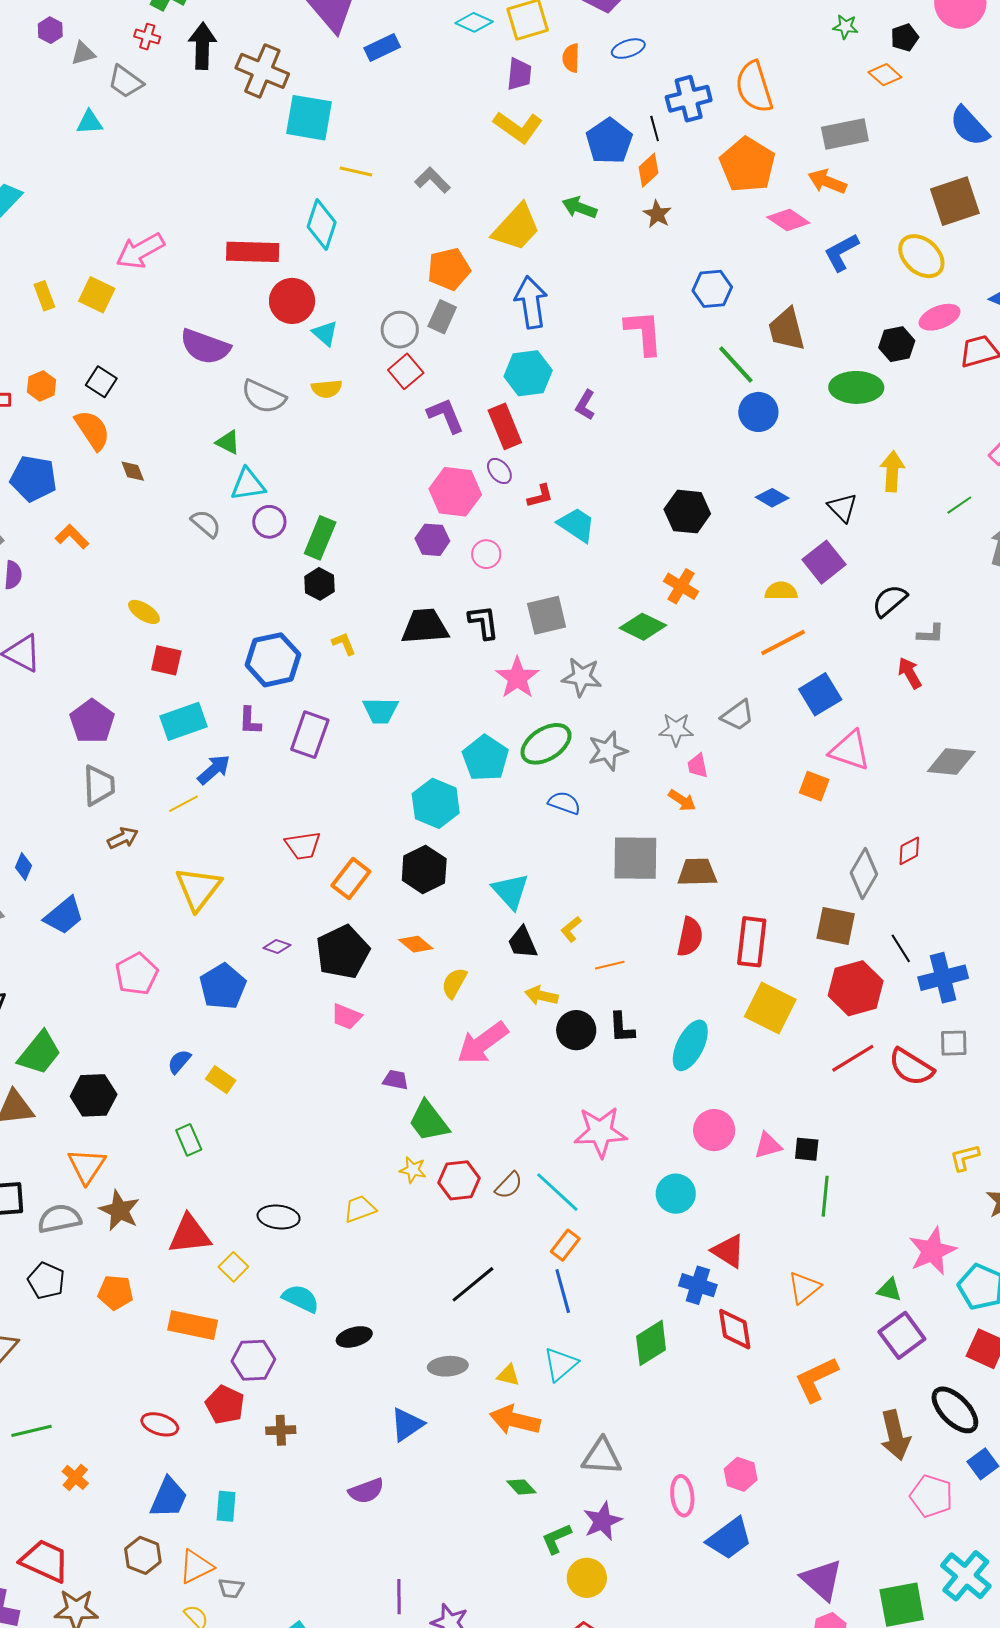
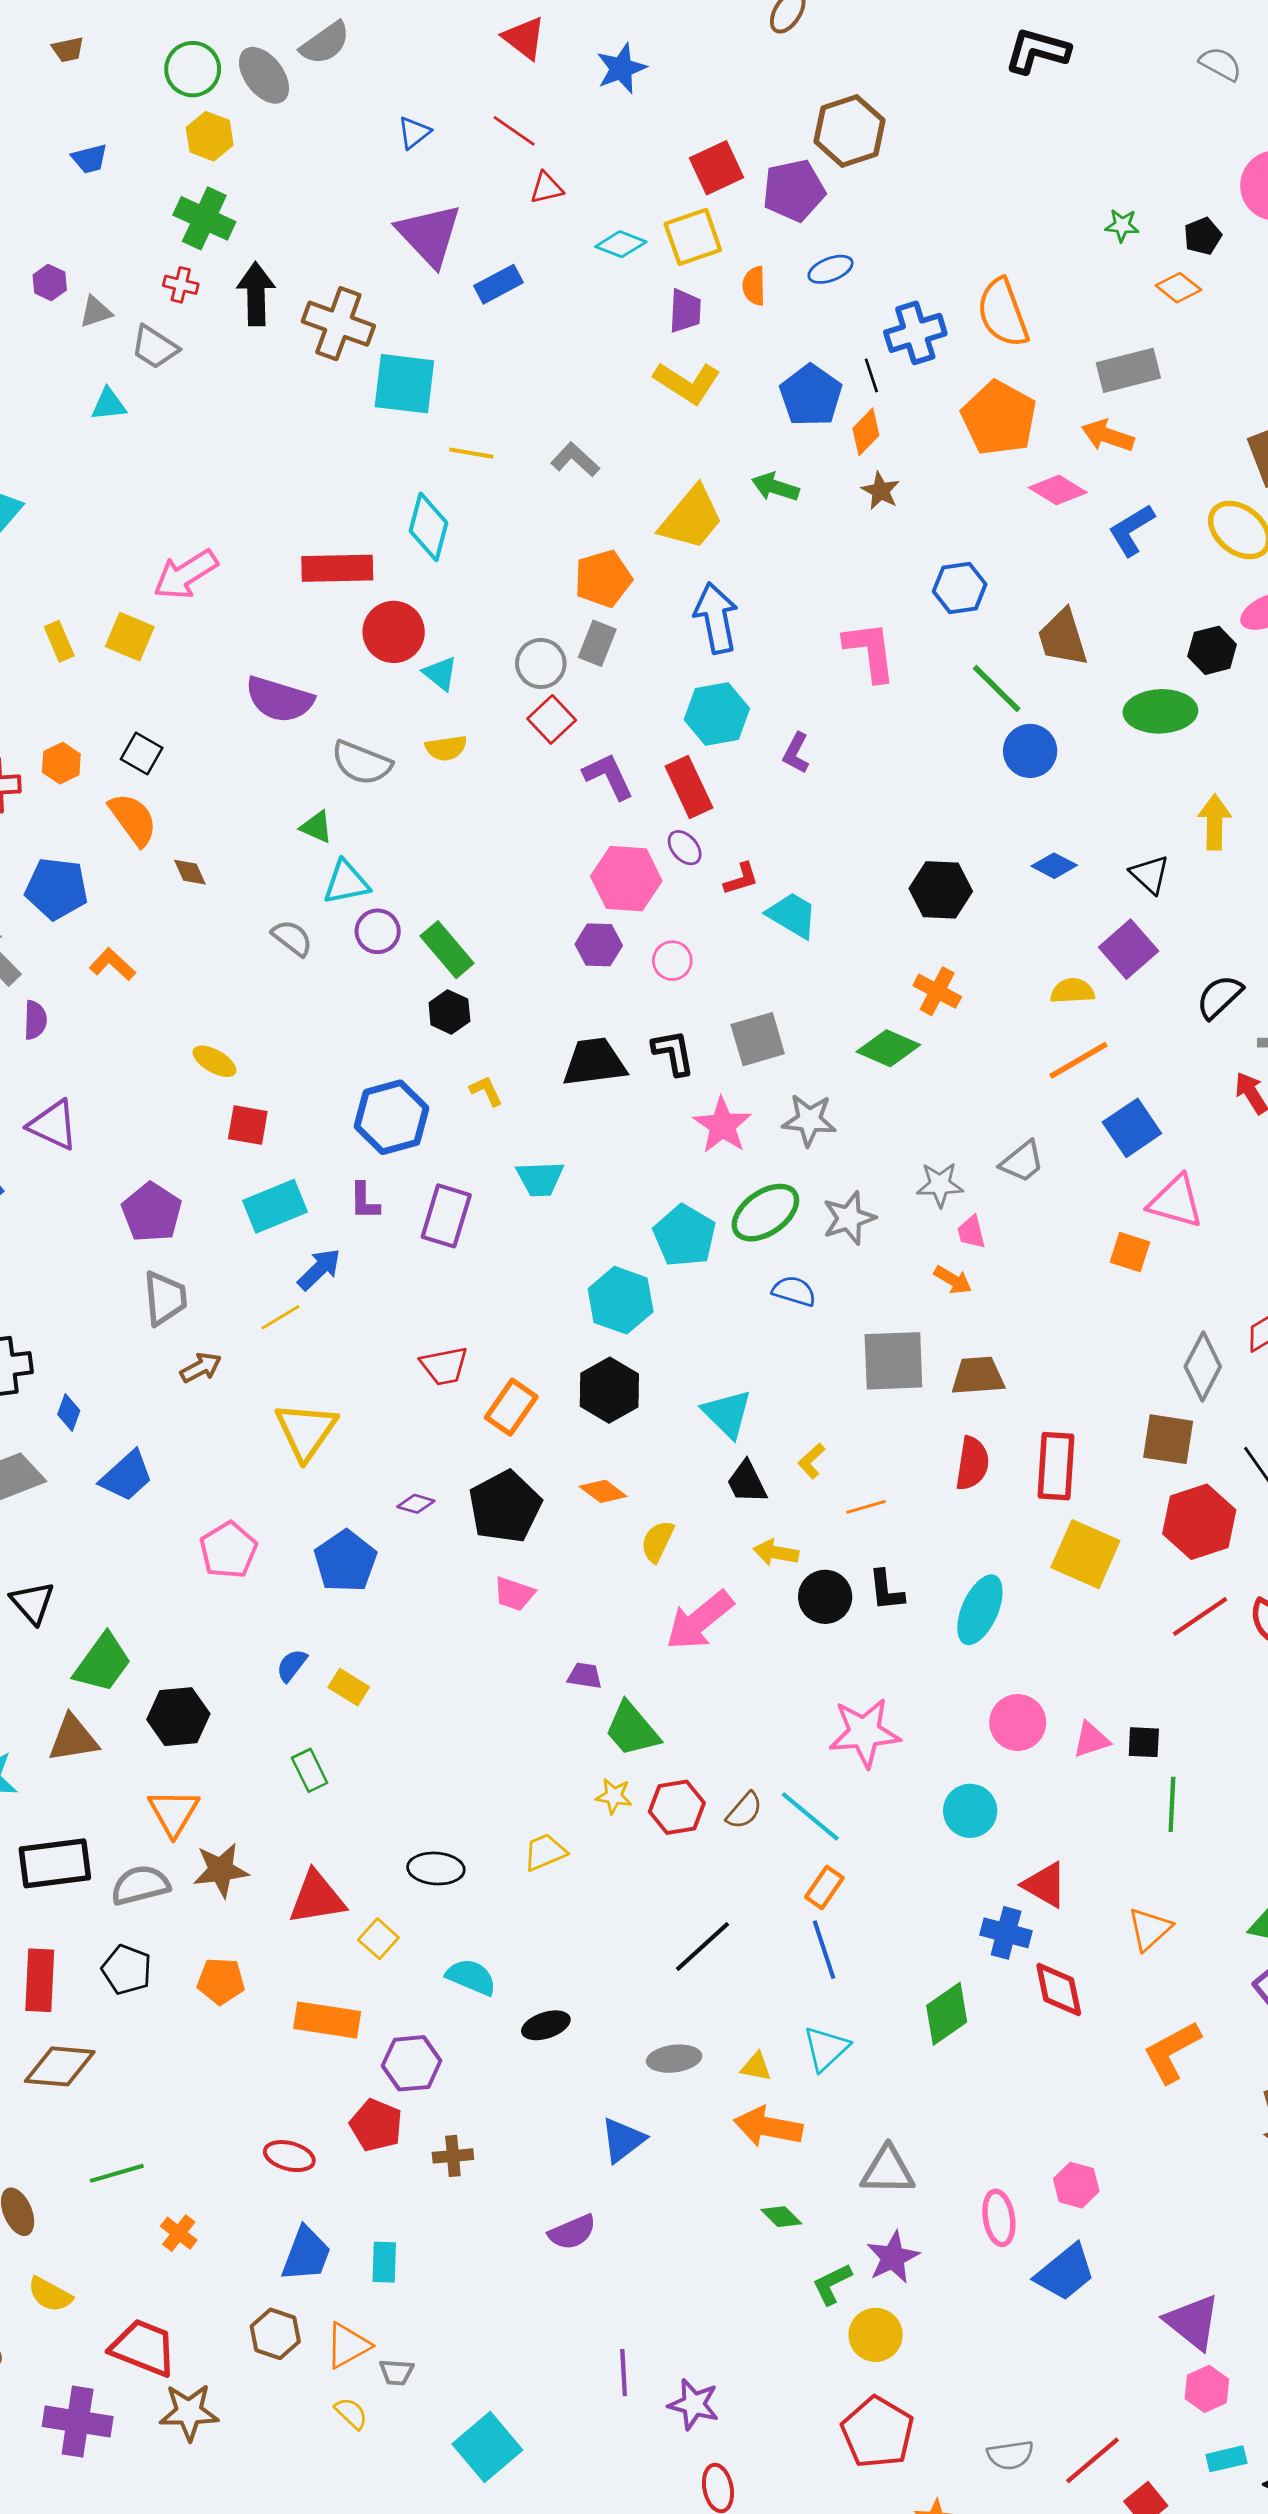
green rectangle: (320, 538) -> (447, 950), turned -60
brown star: (119, 1210) -> (221, 1870), turned -30

